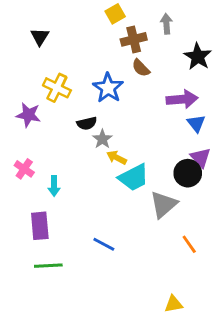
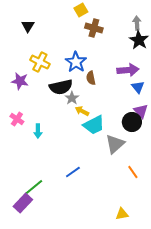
gray arrow: (166, 24) -> (137, 23), moved
brown cross: (134, 39) -> (94, 28), turned 30
brown semicircle: (141, 68) -> (91, 78), moved, turned 32
black semicircle: (87, 123) -> (61, 87), size x1.6
purple rectangle: (40, 226) -> (23, 203), moved, turned 48
blue line: (104, 244) -> (73, 172), turned -63
green line: (48, 266) -> (34, 187), turned -36

